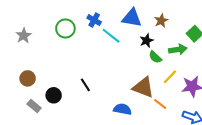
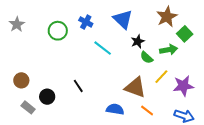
blue triangle: (132, 18) -> (123, 19), turned 35
brown star: (161, 21) -> (167, 17), moved, size x1.5
gray star: (24, 36) -> (17, 24), moved
cyan line: (111, 36) -> (103, 48), moved
orange line: (160, 104) -> (147, 111), moved

